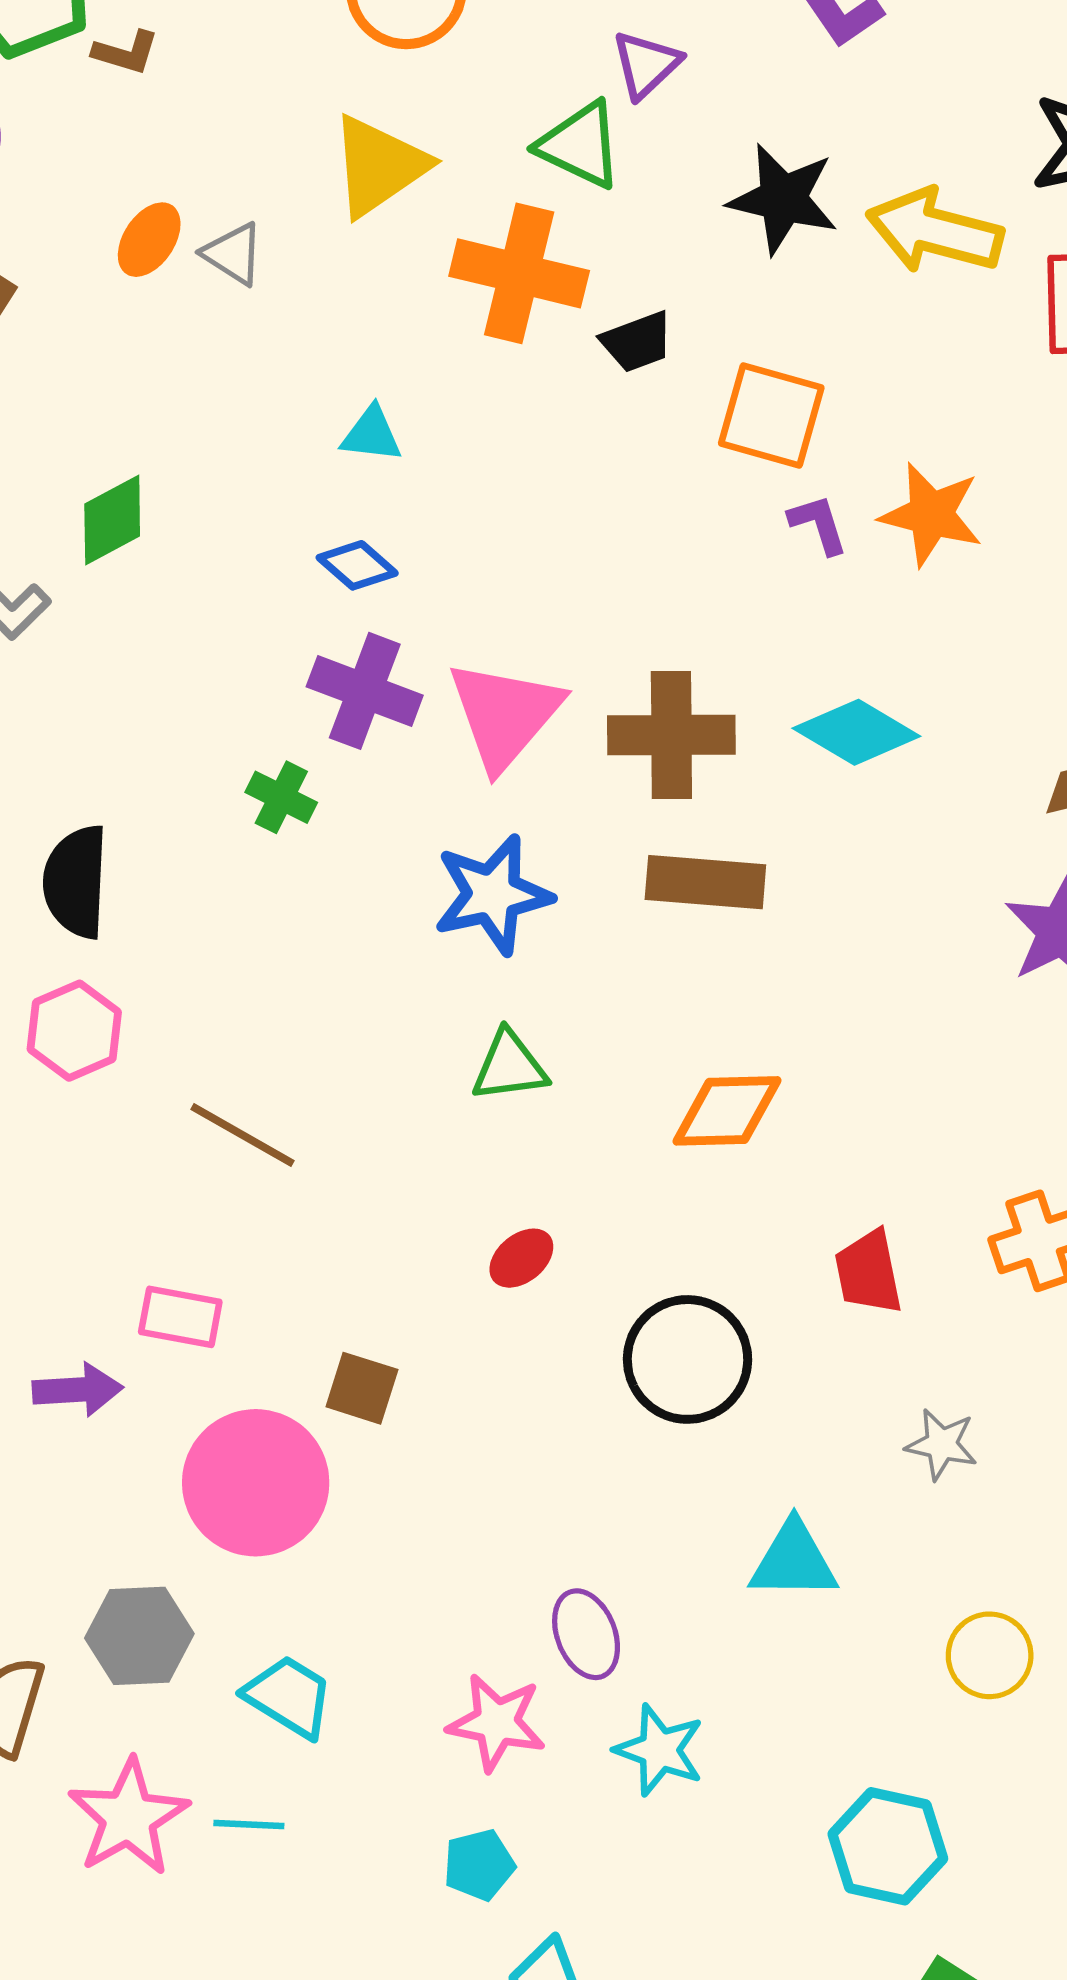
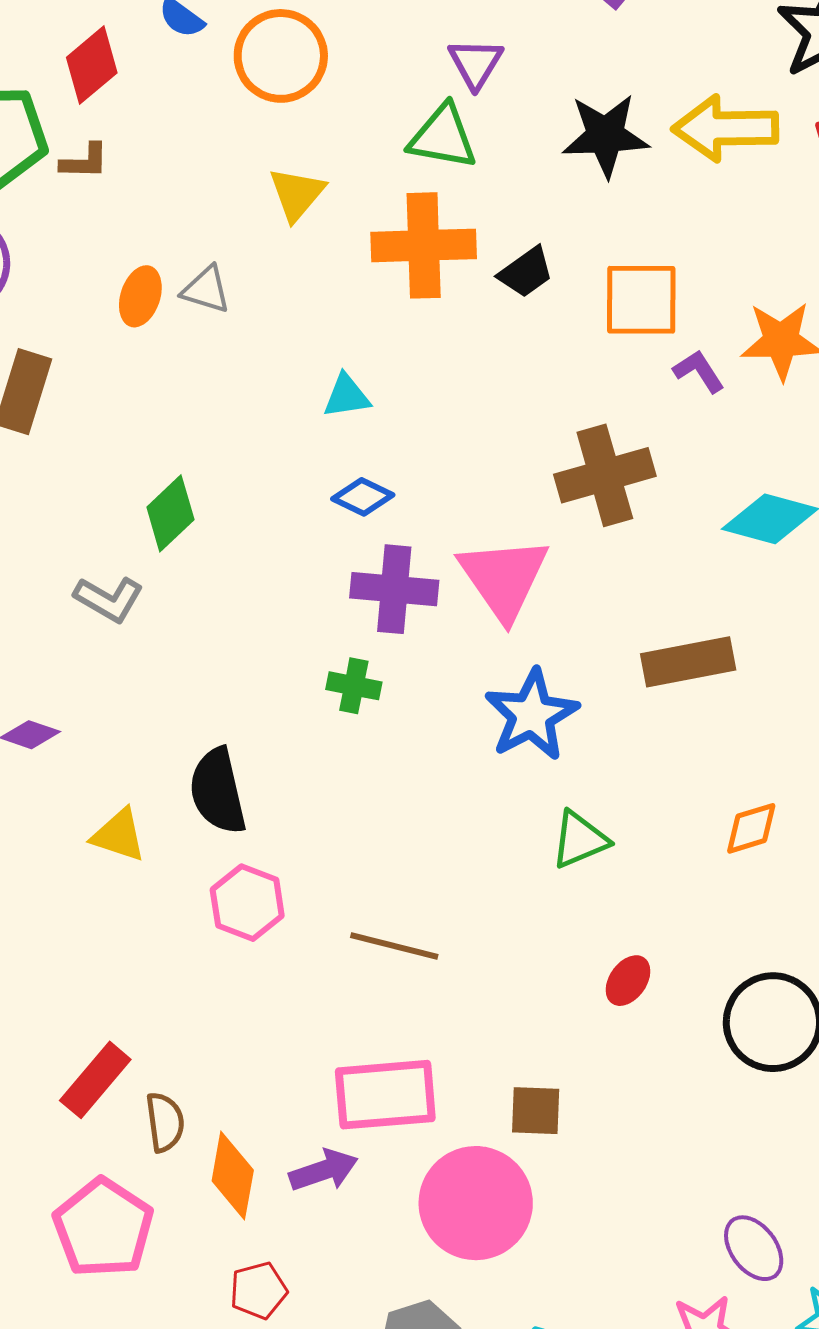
yellow triangle: (379, 166) -> (297, 194), size x0.7
brown cross: (671, 735) -> (605, 475), moved
orange diamond: (727, 1111) -> (751, 828), size x0.7
pink rectangle: (180, 1317) -> (385, 1095), size x1.6

